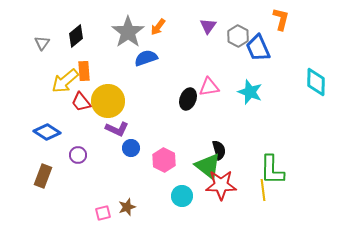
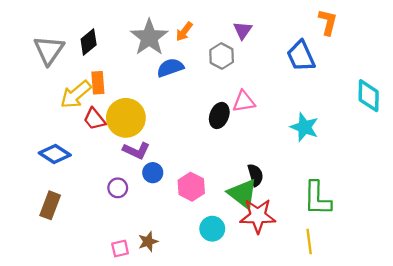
gray hexagon: (238, 36) -> (222, 56), moved
gray triangle: (42, 43) -> (49, 50), size x1.8
cyan star: (250, 92) -> (304, 127), moved
purple circle: (78, 155) -> (118, 188), moved
yellow line: (263, 190) -> (309, 242), moved

